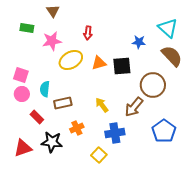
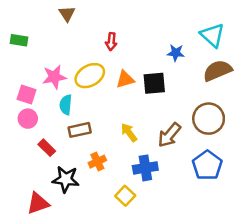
green rectangle: (27, 28) -> (19, 40), moved
pink star: (52, 41) -> (54, 77), moved
brown semicircle: (172, 56) -> (217, 71), turned -70
brown circle: (153, 85) -> (209, 119), moved
cyan semicircle: (45, 89) -> (66, 105), moved
red triangle: (23, 148) -> (38, 203), moved

